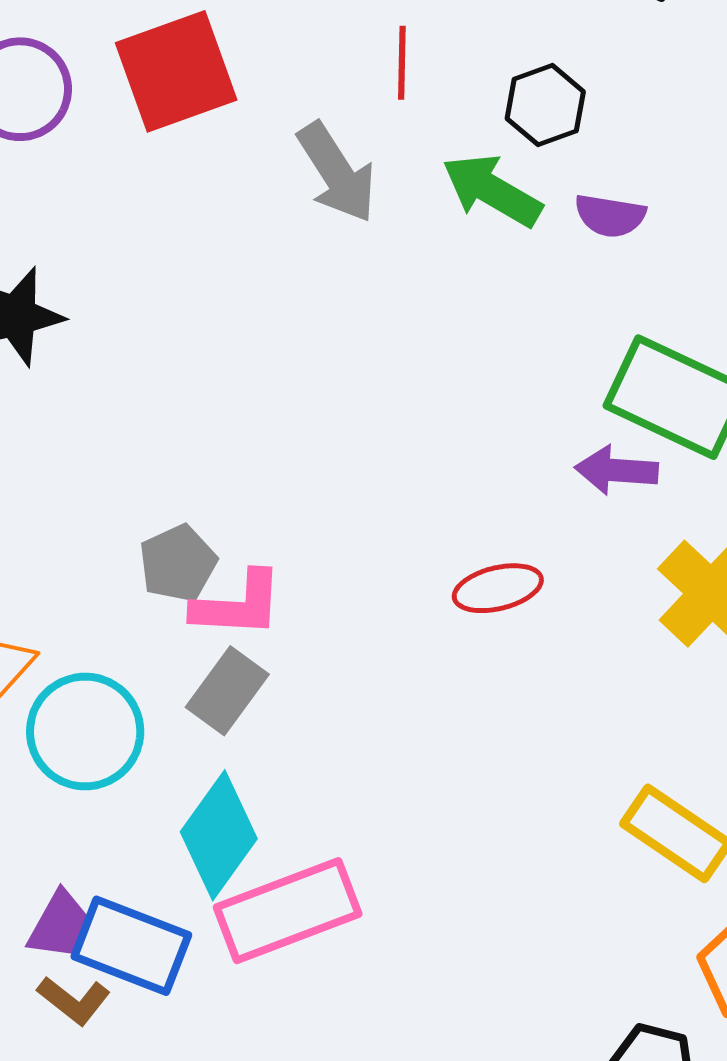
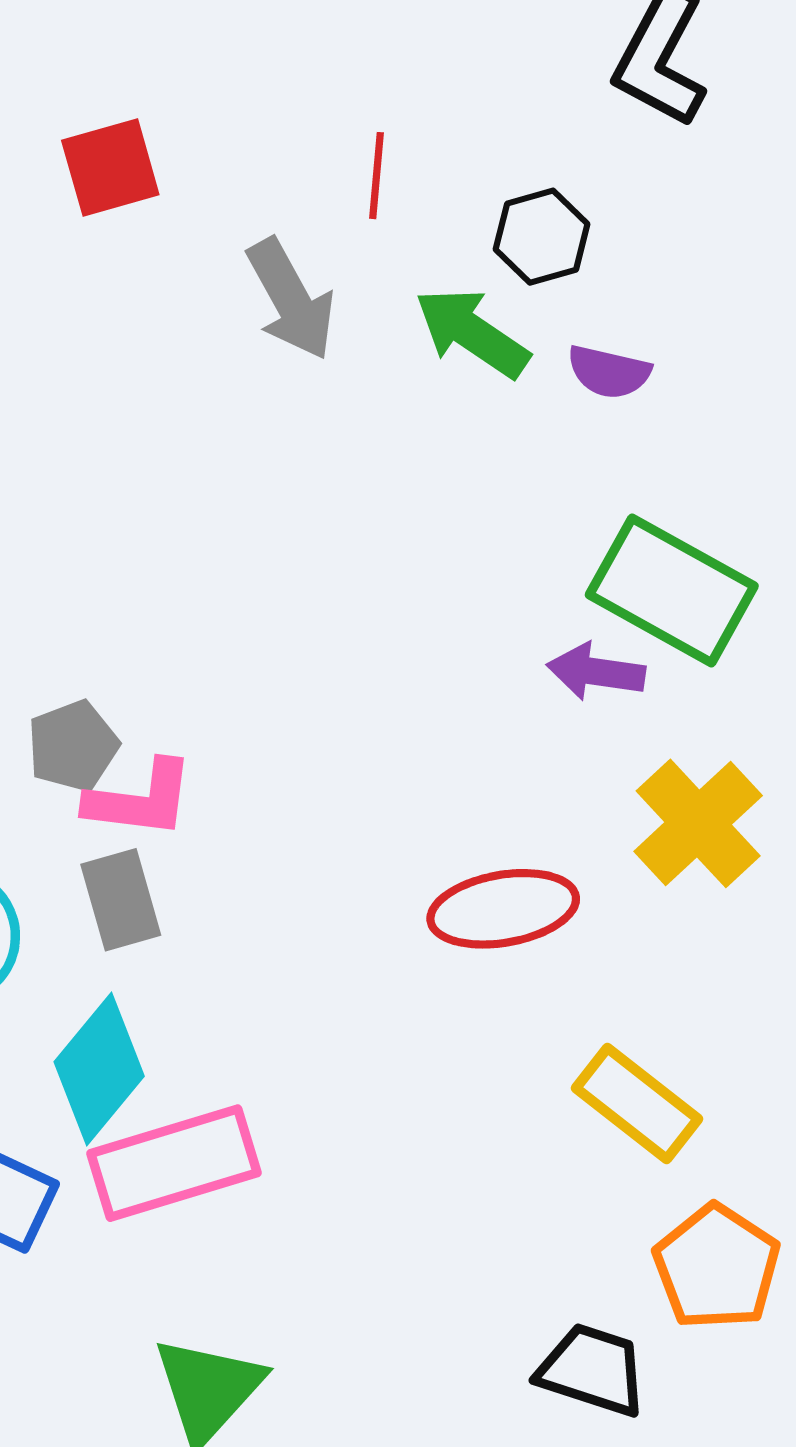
red square: (176, 71) -> (110, 167), size x0.7
red ellipse: (498, 588) -> (503, 909), moved, size x1.4
gray rectangle: (227, 691) -> (121, 900), turned -56

